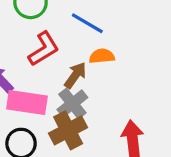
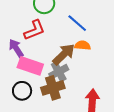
red L-shape: (44, 49) -> (34, 30), moved
brown arrow: (75, 75) -> (64, 54), size x1.4

